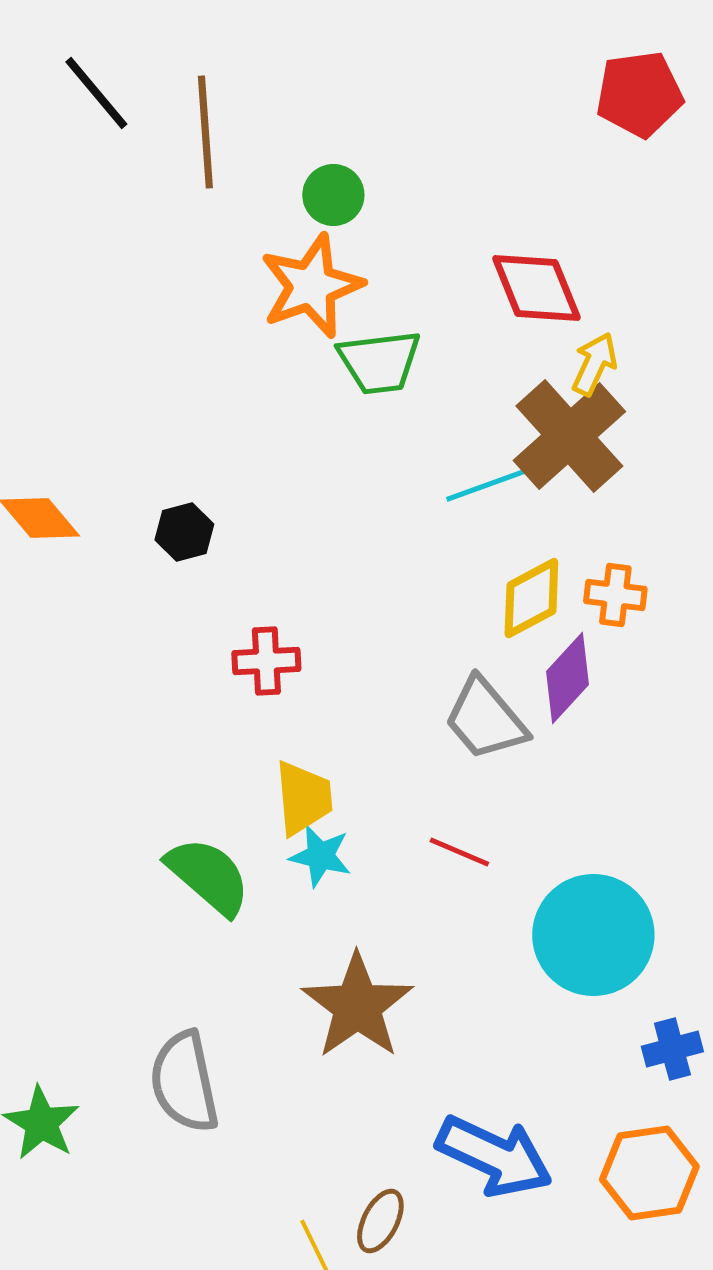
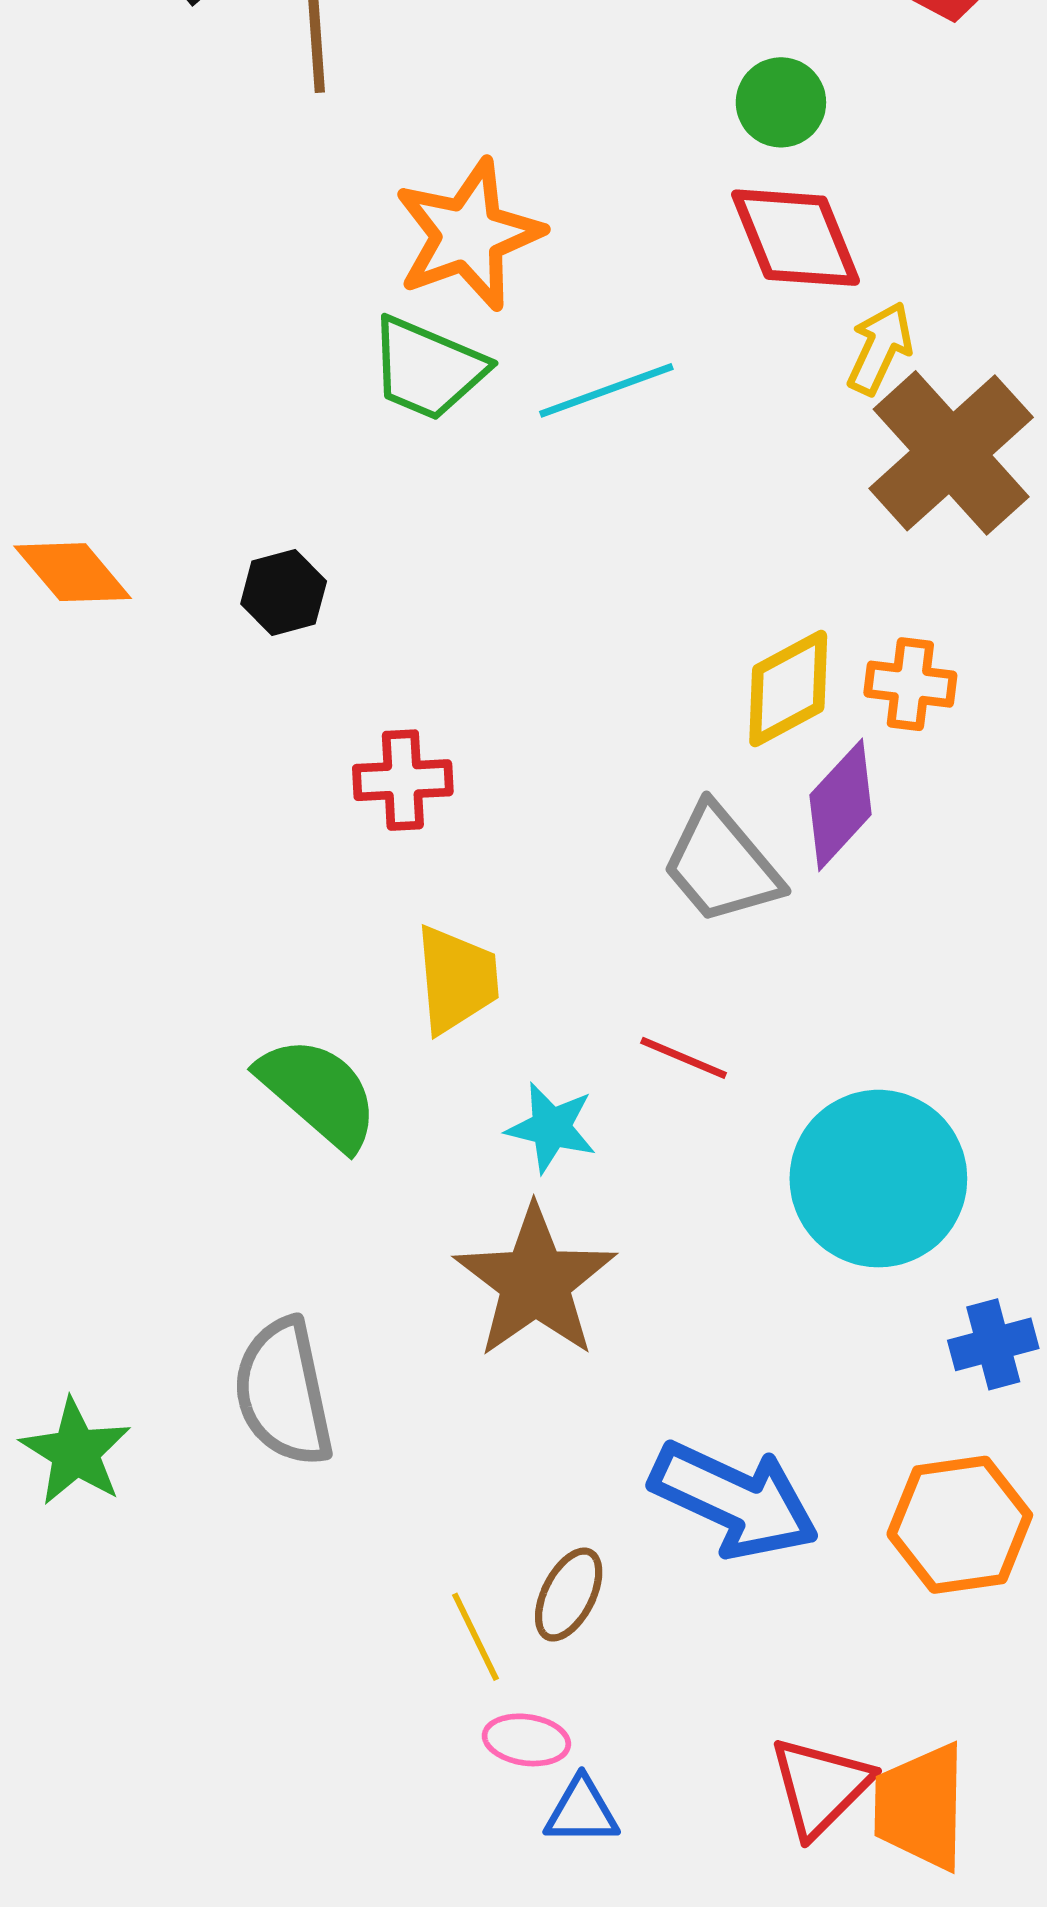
green circle: (333, 195) -> (781, 102), moved
green trapezoid: (379, 362) -> (428, 369), moved, turned 30
brown cross: (569, 436) -> (951, 453), moved
cyan line: (492, 483) -> (606, 390), moved
cyan star: (320, 856) -> (551, 1128), moved

